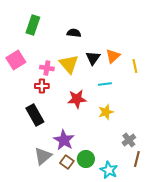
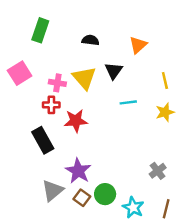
orange triangle: (113, 56) -> (138, 45), moved
red star: (77, 99) -> (76, 121), moved
yellow star: (106, 112) -> (165, 112), moved
brown line: (137, 159) -> (166, 209), moved

